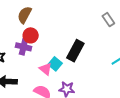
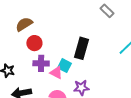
brown semicircle: (24, 15) -> (24, 24), turned 42
purple cross: (23, 47) -> (41, 63), moved

